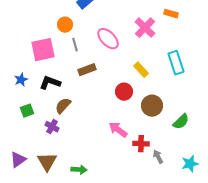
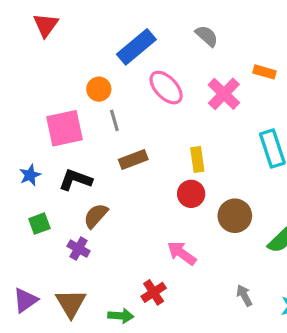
pink ellipse: (108, 39) -> (166, 88), moved
yellow rectangle: (141, 70) -> (197, 159), moved, turned 35
red cross: (141, 144) -> (154, 292), moved, turned -35

